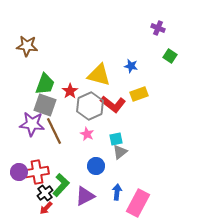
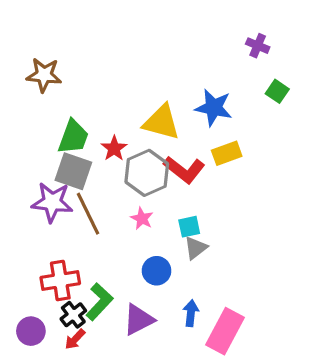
blue star: (131, 66) -> (214, 108), size x1.6
purple circle: (19, 172) -> (31, 331), moved

